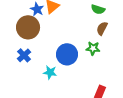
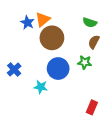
brown circle: (28, 27) -> (52, 38), moved

